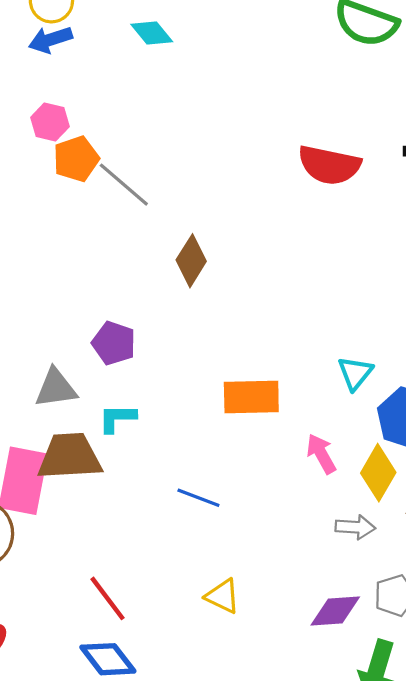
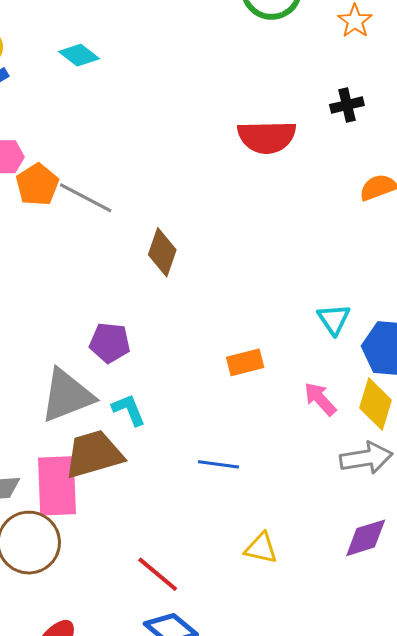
gray triangle: (56, 388) -> (67, 395), size x1.4
orange rectangle: (251, 397) -> (245, 362), size x0.7
cyan L-shape: (117, 418) -> (129, 410), turned 81
gray arrow: (355, 527) -> (366, 458), size x1.4

